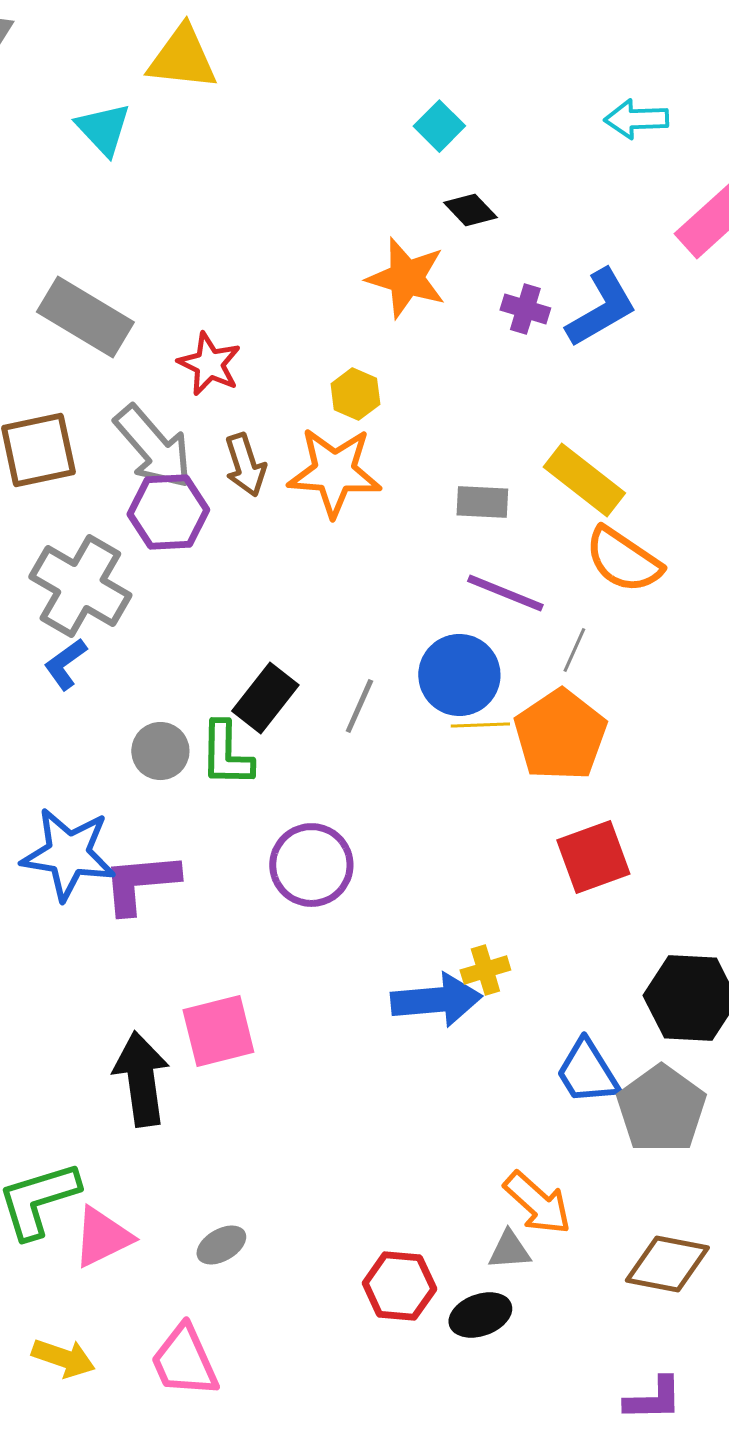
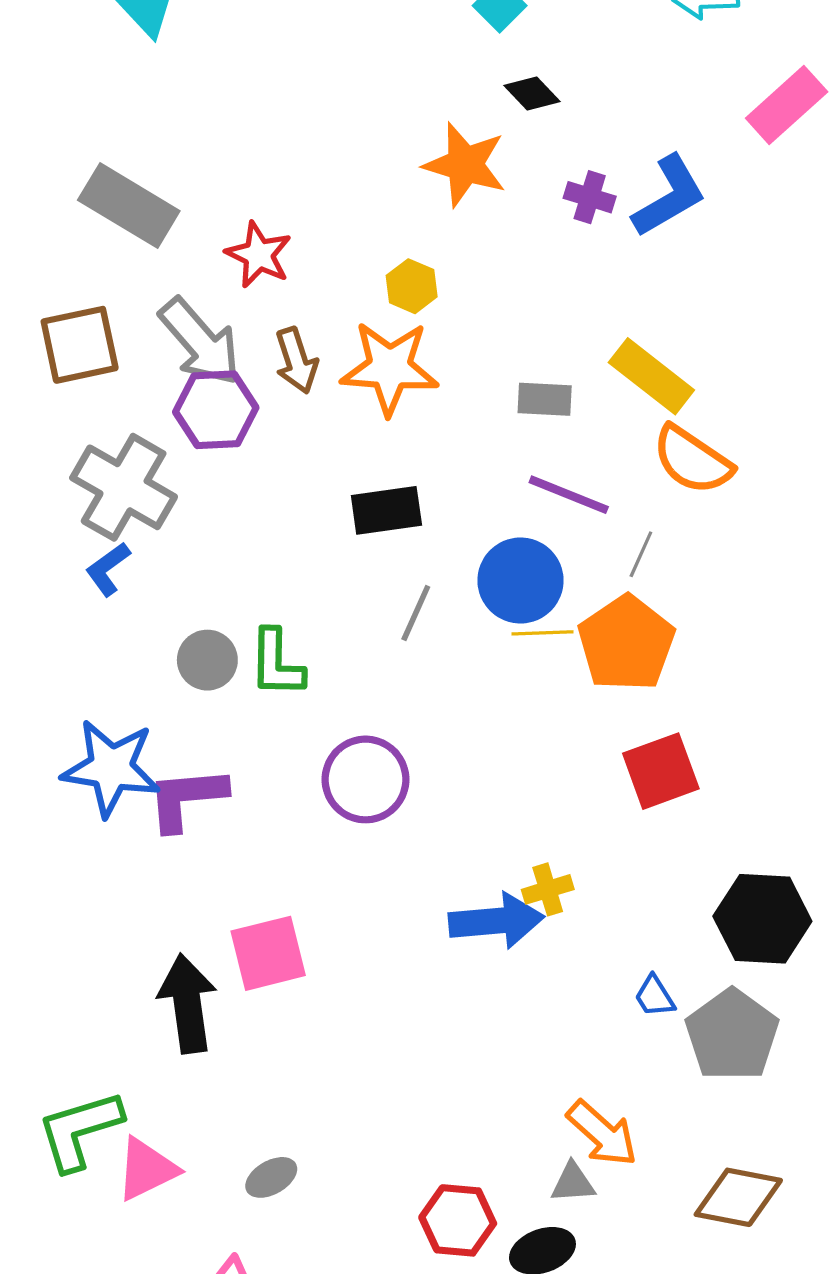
black rectangle: (265, 698) -> (386, 510), moved, turned 44
blue trapezoid: (587, 1072) -> (655, 996), size x0.6

